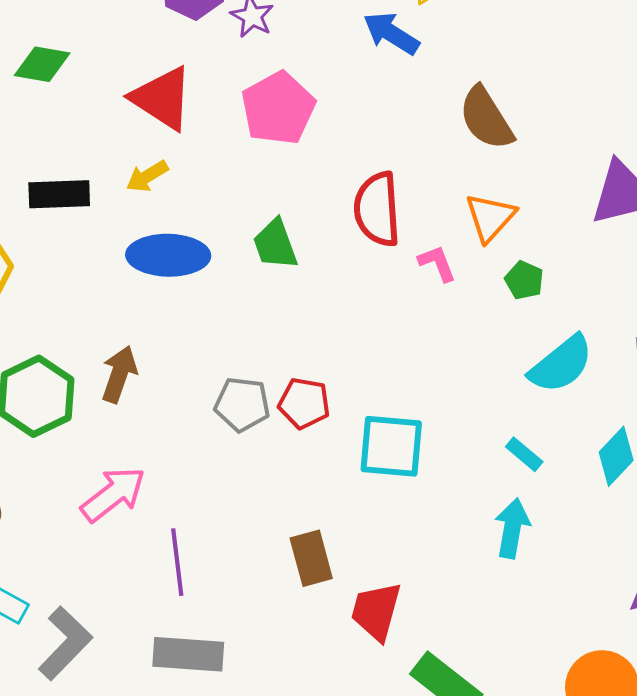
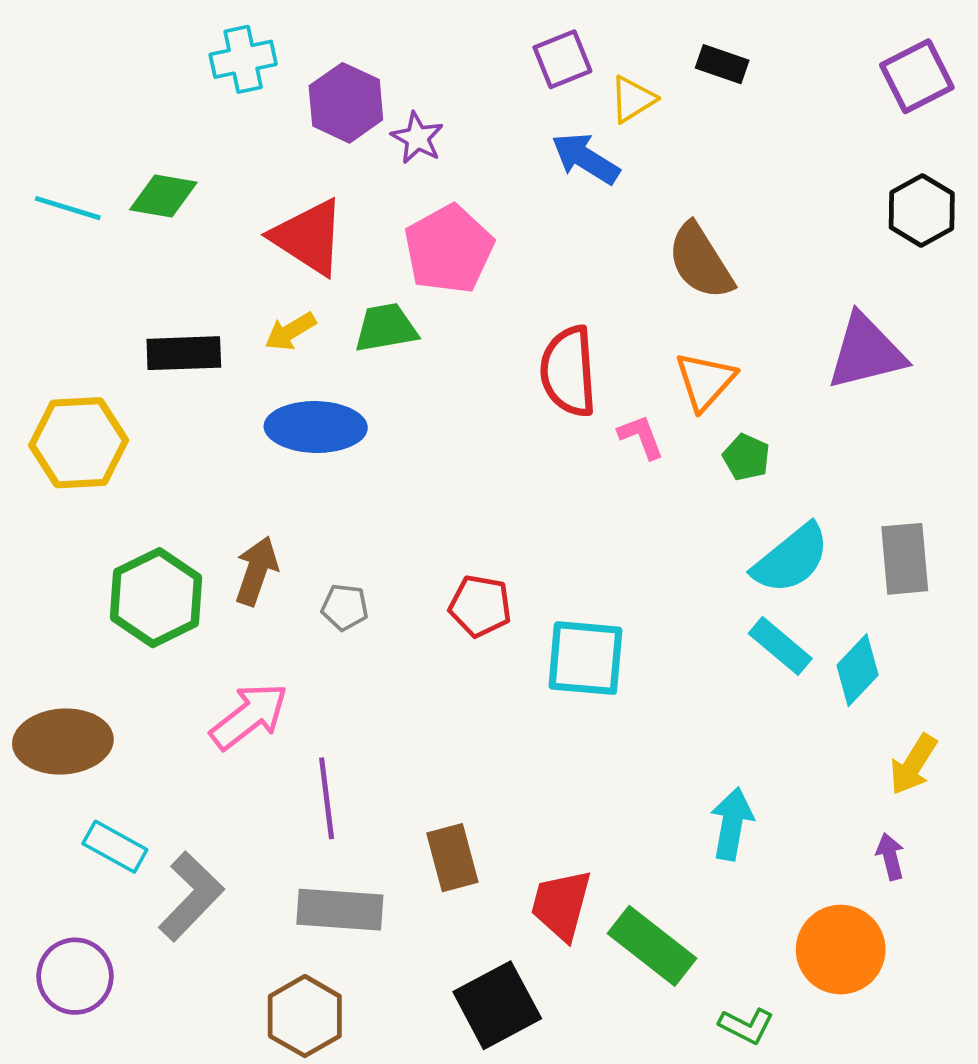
green trapezoid: (275, 244) -> (386, 328), moved, turned 100
gray pentagon: (242, 404) -> (345, 607), moved, size x0.7
cyan rectangle: (524, 454) -> (780, 646), moved, size x1.4
cyan arrow: (512, 528) -> (732, 824), moved
brown rectangle: (311, 558) -> (452, 858), moved
red trapezoid: (376, 611) -> (561, 905), moved

